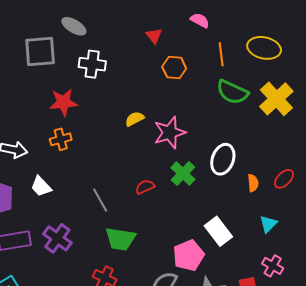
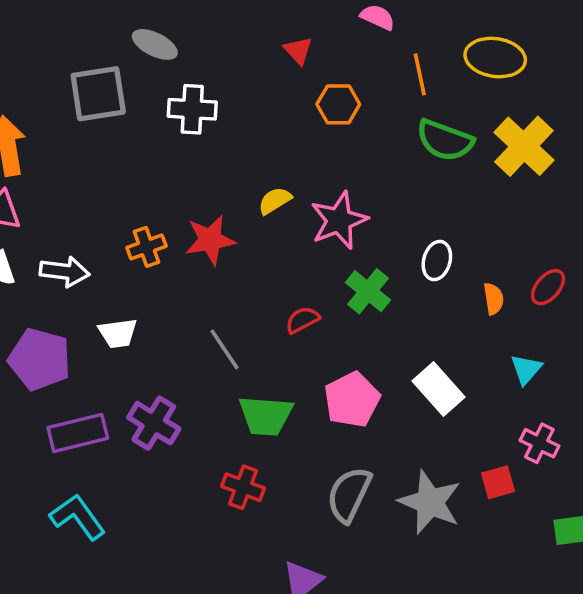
red star: (63, 102) -> (210, 240), moved
white ellipse: (223, 159) -> (437, 261), size x0.7
white trapezoid: (41, 186) -> (118, 333), turned -50
pink pentagon: (189, 255) -> (352, 400), moved

